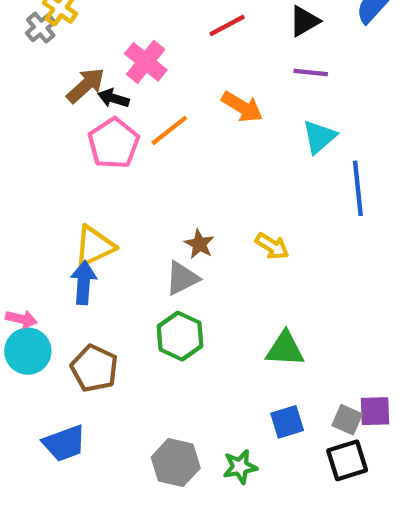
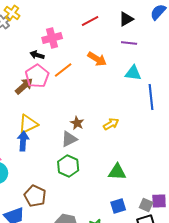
pink cross: (146, 62) -> (52, 38), turned 36
brown arrow: (86, 85) -> (24, 86), moved
cyan triangle: (319, 137) -> (133, 73), turned 48
yellow arrow: (272, 246) -> (111, 124), turned -63
brown pentagon: (94, 368) -> (35, 196), moved

